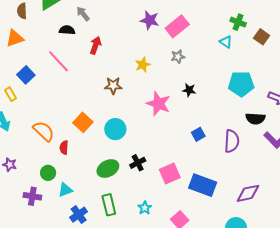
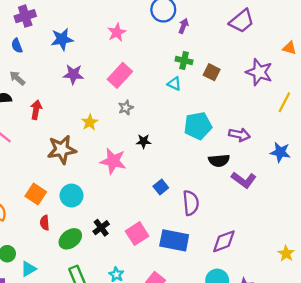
purple star: (150, 20) -> (73, 74), moved
brown star: (113, 86) -> (62, 150), size x1.5
purple semicircle: (232, 141) -> (191, 203), moved
red semicircle: (64, 147) -> (45, 223), moved

